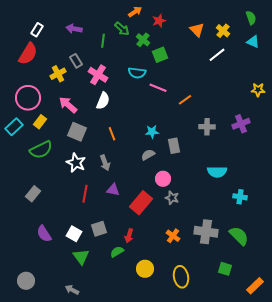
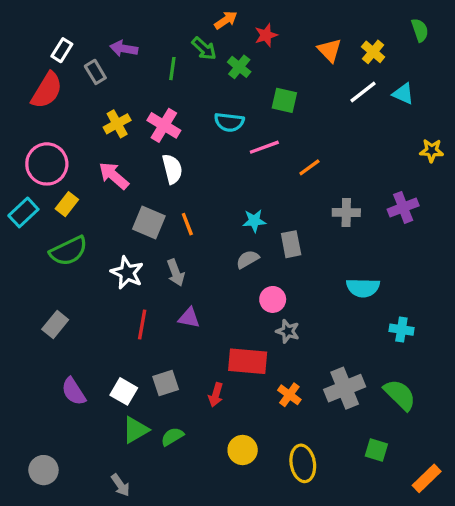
cyan triangle: (253, 42) -> (403, 94), moved
green square: (160, 55) -> (284, 100), moved, turned 35
gray rectangle: (76, 61) -> (95, 72), moved
yellow cross: (58, 74) -> (117, 124), moved
pink line: (158, 88) -> (264, 147), turned -42
white semicircle: (103, 101) -> (172, 169), turned -36
gray square: (77, 132) -> (149, 222), moved
red rectangle: (141, 203) -> (248, 361), moved, turned 55
gray cross: (206, 232) -> (345, 388), turned -30
green semicircle: (117, 252) -> (172, 437), moved
green triangle: (81, 257) -> (135, 430), turned 36
gray arrow: (72, 290) -> (120, 485), turned -152

